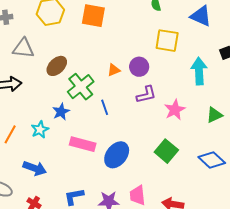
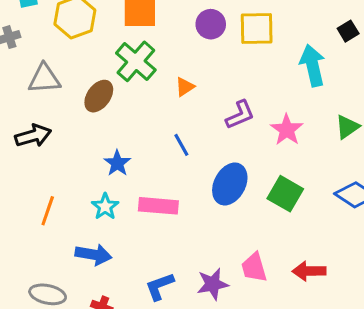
purple circle: (139, 67) -> (211, 24), moved
green cross: (81, 87) -> (136, 61), moved
cyan star: (40, 130) -> (105, 207), moved
blue ellipse: (117, 155) -> (230, 184), moved

